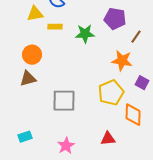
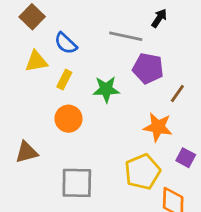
yellow rectangle: (55, 27) -> (64, 80), turned -64
orange circle: (32, 55) -> (68, 119), moved

